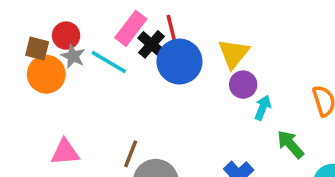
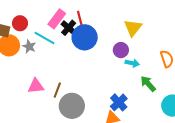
yellow triangle: (234, 54) -> (133, 28), moved
gray star: (73, 56) -> (29, 47), moved
cyan arrow: (263, 108) -> (132, 63), turned 80
pink triangle: (65, 152) -> (36, 86), moved

